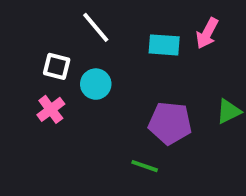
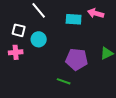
pink arrow: (207, 33) -> (96, 13), turned 77
pink cross: (51, 109) -> (16, 52), turned 32

